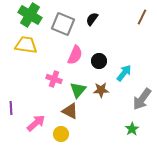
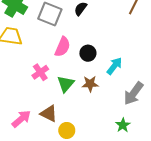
pink cross: (54, 79) -> (40, 72), turned 35
brown triangle: (70, 111) -> (49, 114), moved
yellow circle: (61, 134) -> (67, 130), moved

